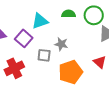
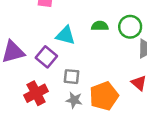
cyan triangle: (40, 21) -> (65, 35), turned 36
gray star: (61, 44) -> (74, 100), moved

